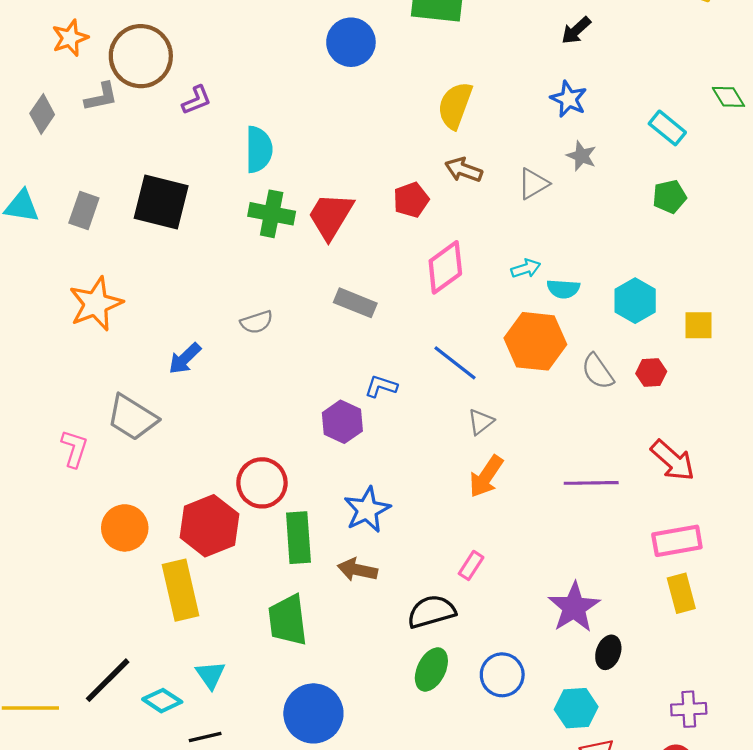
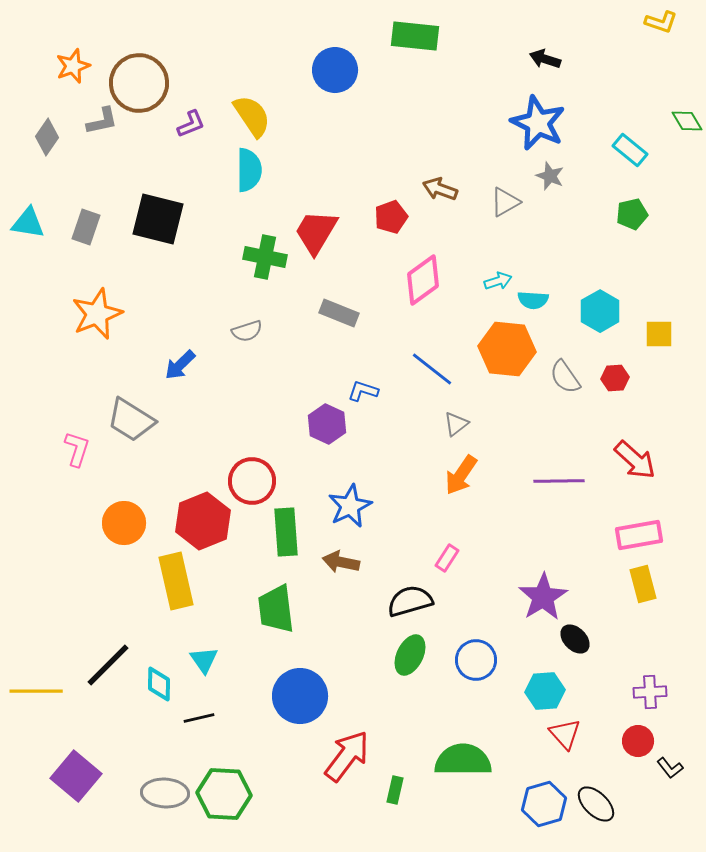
black arrow: (576, 30) -> (545, 59), turned 60
blue star: (569, 99) -> (538, 123), size x1.6
yellow semicircle: (455, 105) -> (252, 116), moved, turned 126
green cross: (272, 214) -> (265, 257), moved
black ellipse: (608, 652) -> (575, 639), turned -64
cyan diamond: (162, 701) -> (159, 684), turned 57

